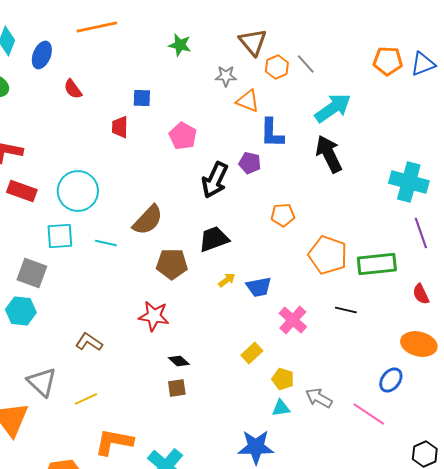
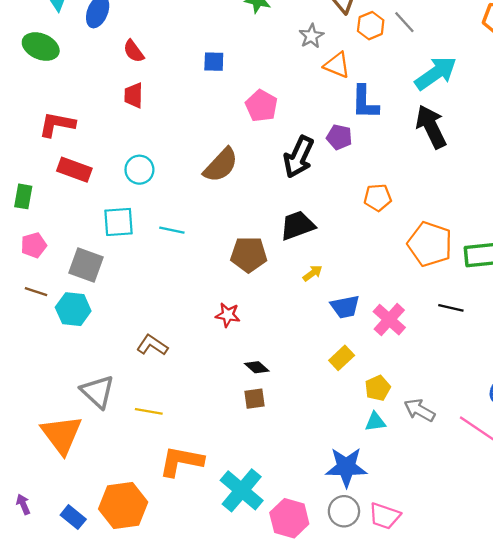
gray star: (226, 76) -> (311, 36), turned -30
red trapezoid: (120, 127) -> (134, 95), moved
cyan circle: (78, 191) -> (139, 170), size x0.6
brown semicircle: (148, 220) -> (221, 165), moved
blue trapezoid: (259, 287) -> (345, 307), moved
red star: (154, 316) -> (228, 315), size x0.7
yellow pentagon: (283, 379) -> (378, 388), turned 30
yellow line: (86, 399) -> (149, 411), turned 35

